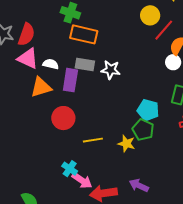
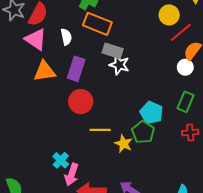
white semicircle: (51, 64) -> (66, 37), moved, turned 56
gray rectangle: (85, 64) -> (113, 51), moved
red circle: (63, 118) -> (81, 102), moved
yellow line: (93, 140) -> (100, 130), moved
pink arrow: (82, 180) -> (72, 175), turned 65

